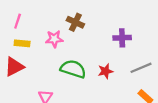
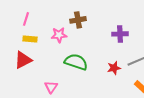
brown cross: (75, 22) -> (78, 20), turned -35
red star: (105, 71) -> (114, 68), moved

